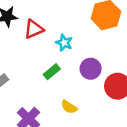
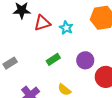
cyan star: (64, 43) -> (66, 28), moved

